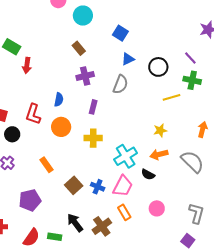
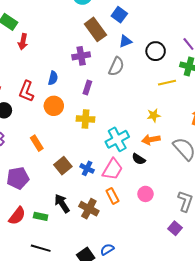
brown rectangle: (79, 48) -> (95, 29), moved, size x1.6
brown cross: (102, 226) -> (89, 209), turned -30

